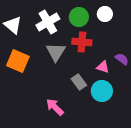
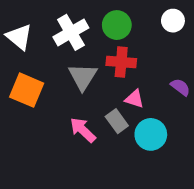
white circle: (105, 14) -> (173, 21), moved
pink triangle: (103, 67) -> (135, 99), moved
pink arrow: (55, 107) -> (83, 130), moved

